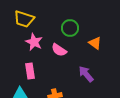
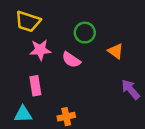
pink star: (34, 42) -> (40, 50), turned -30
purple arrow: (86, 74) -> (131, 89), moved

